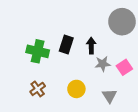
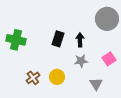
green cross: (38, 51) -> (16, 40), moved
gray star: (103, 64) -> (81, 61), moved
yellow circle: (76, 89) -> (57, 77), moved

